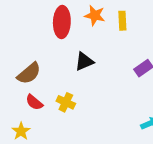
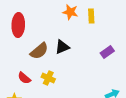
red ellipse: (62, 22) -> (18, 25), moved
brown semicircle: (29, 73) -> (39, 51), moved

